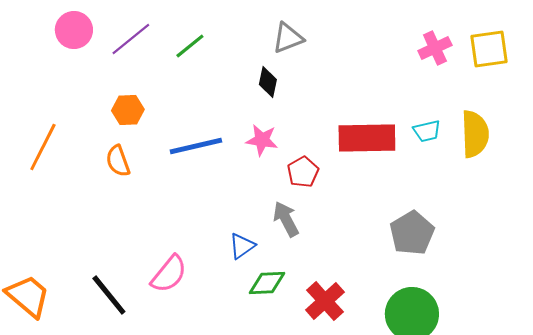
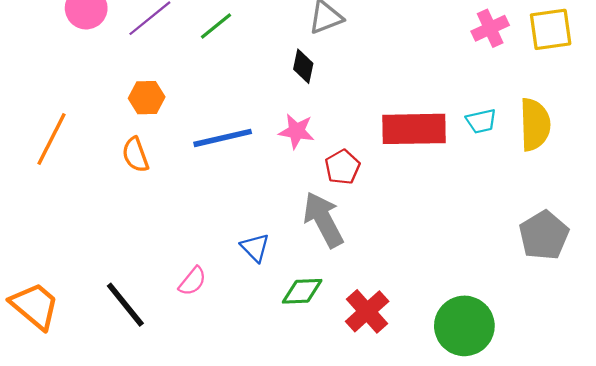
gray arrow: (286, 219) -> (323, 220), size x1.4
gray pentagon: (412, 233) -> (544, 235), moved
blue triangle: (242, 246) -> (255, 248), moved, turned -40
pink semicircle: (169, 274) -> (192, 281), size x0.7

